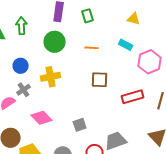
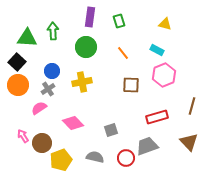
orange line: (92, 48) -> (123, 53), turned 48
pink hexagon: (150, 62) -> (164, 75), moved
gray cross: (24, 90) -> (48, 89), moved
red rectangle: (133, 97) -> (157, 117), moved

